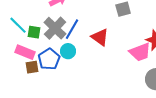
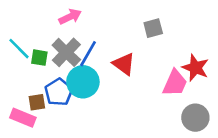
cyan circle: (68, 51) -> (83, 82), size x1.6
pink rectangle: (25, 52) -> (23, 118), moved
pink trapezoid: (140, 52) -> (175, 83), turned -45

